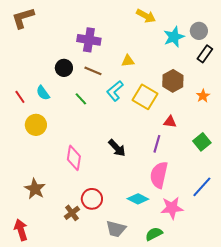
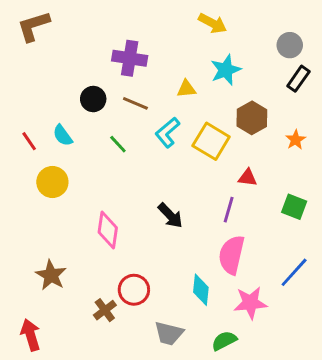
cyan star: (174, 37) -> (226, 70), moved
green square: (202, 142) -> (294, 207), turned -30
cyan diamond: (138, 199) -> (201, 290), turned 70

